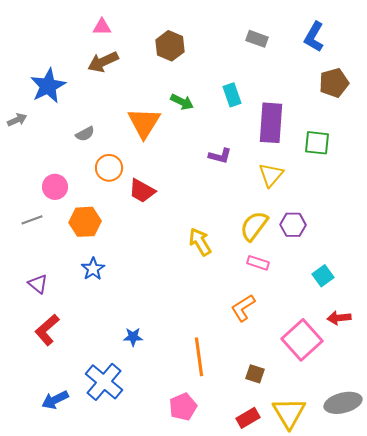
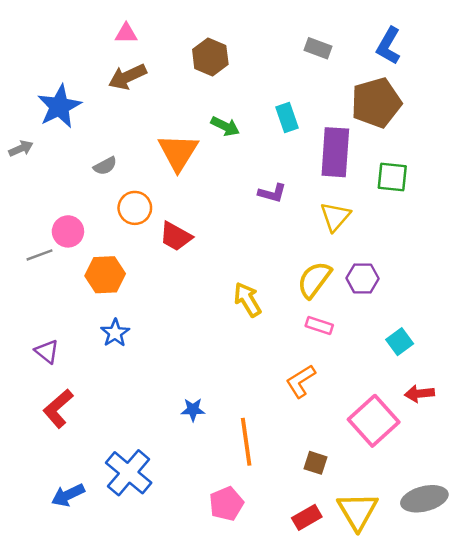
brown pentagon: (334, 83) -> (376, 103), moved, size x1.4
gray line: (32, 220) -> (40, 255), moved
blue star: (133, 337) -> (193, 410), moved

